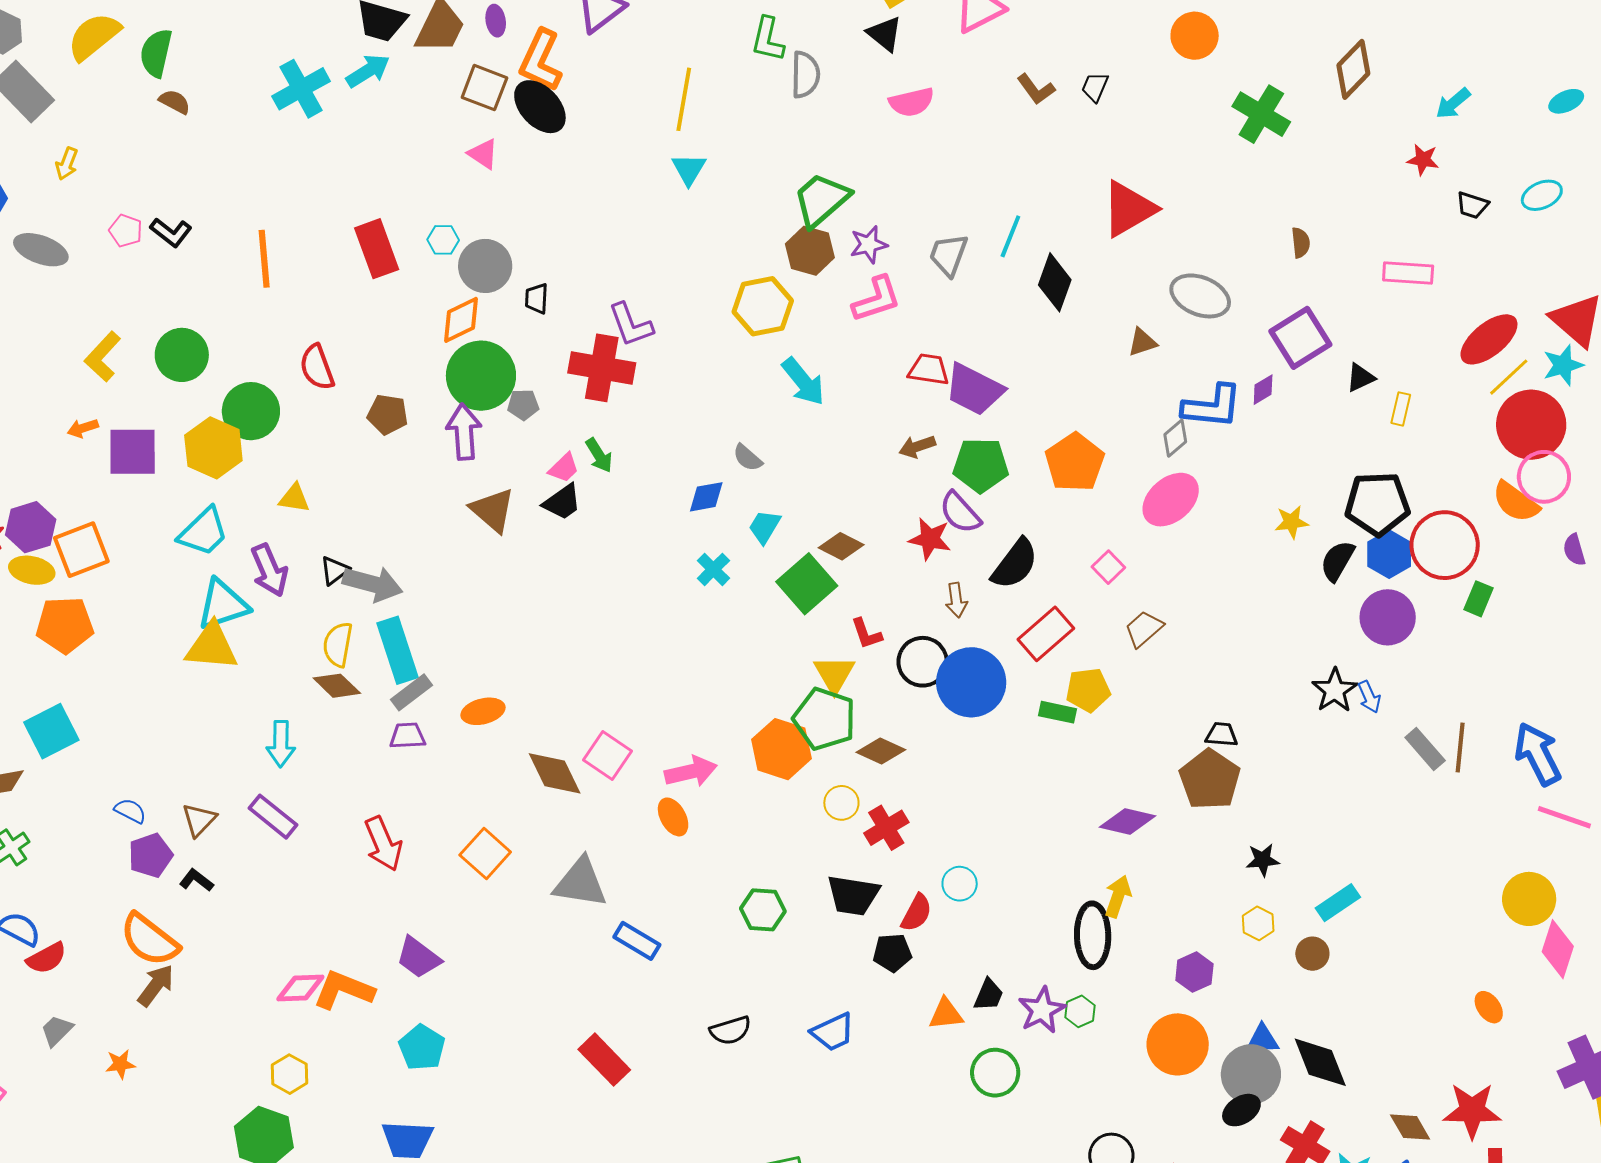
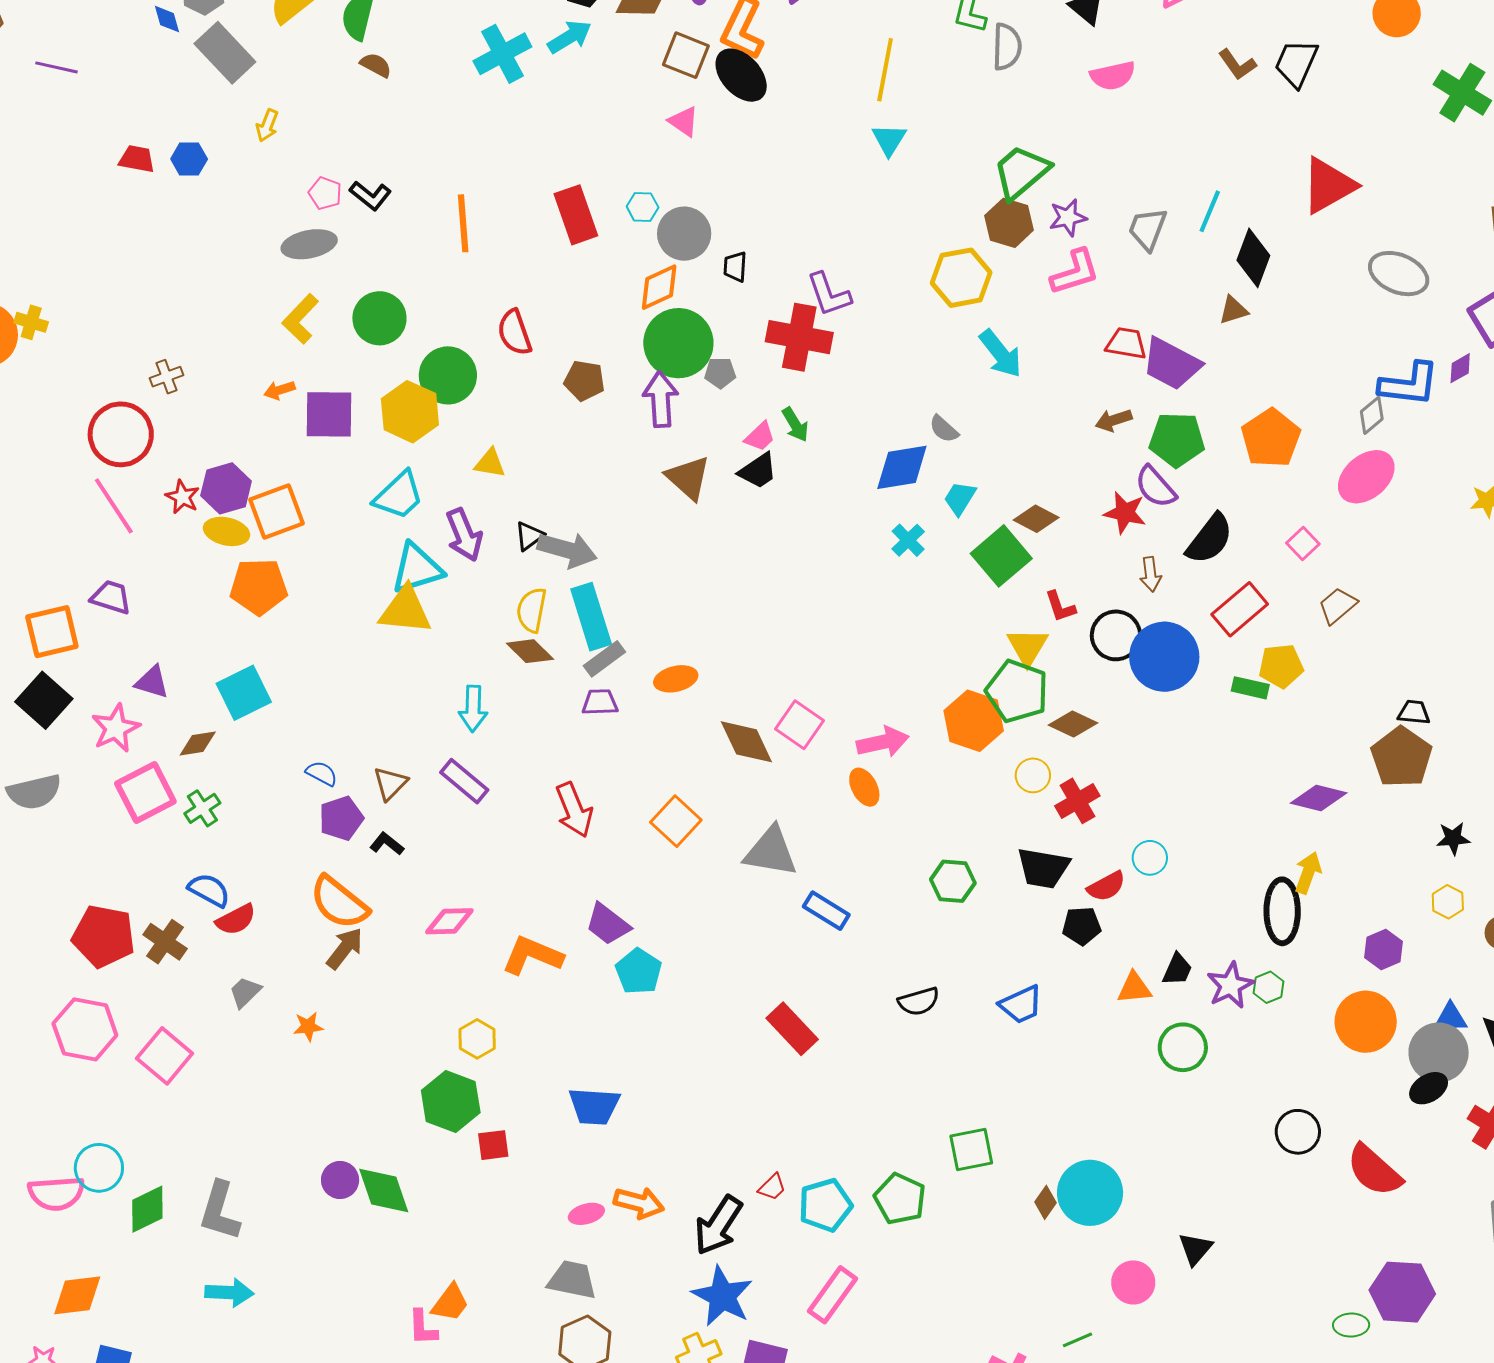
black trapezoid: (1095, 87) -> (1296, 63), size x1.6
gray ellipse: (41, 250) -> (309, 244), moved, turned -32
brown triangle: (1142, 342) -> (1233, 310), moved
blue diamond: (706, 497) -> (902, 467), size x1.5
red semicircle: (917, 913) -> (1106, 886), turned 33
pink diamond: (300, 988) -> (449, 921), moved
cyan pentagon: (422, 1048) -> (639, 971), moved

